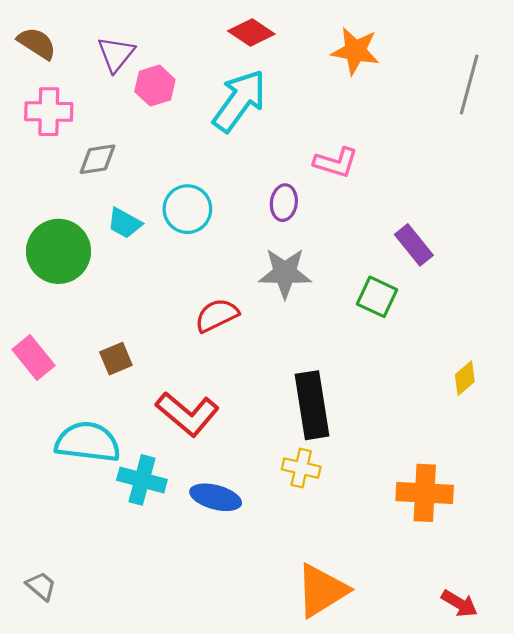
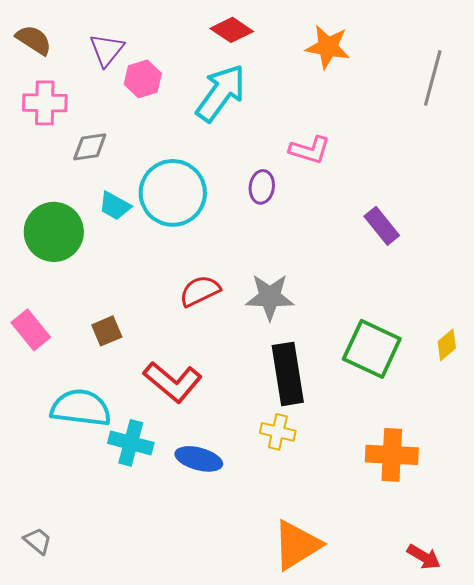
cyan circle: (187, 209) -> (173, 193), size x1.5
gray star: (285, 273) -> (270, 297), moved
green square: (377, 297) -> (372, 349), moved, size x1.5
yellow diamond: (465, 378) -> (447, 345), moved

